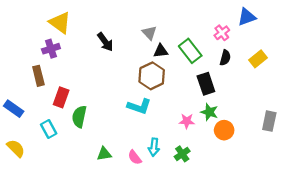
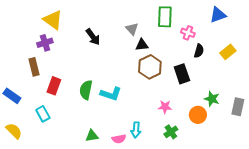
pink cross: (222, 33) -> (188, 33), moved, turned -32
green rectangle: (190, 51) -> (165, 17), moved, turned 40
brown hexagon: (152, 76) -> (150, 67), moved
cyan L-shape: (139, 106) -> (111, 94), moved
green star: (209, 112) -> (212, 99), moved
green semicircle: (79, 117) -> (86, 90), moved
green cross: (182, 154) -> (171, 132), moved
pink semicircle: (135, 157) -> (119, 139), turned -64

